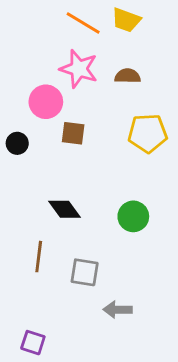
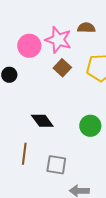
pink star: (79, 69) -> (58, 40), moved
brown square: (73, 133) -> (62, 68), moved, turned 36

